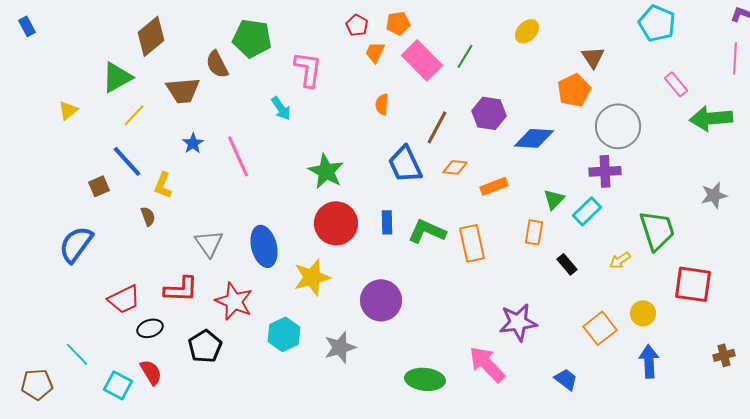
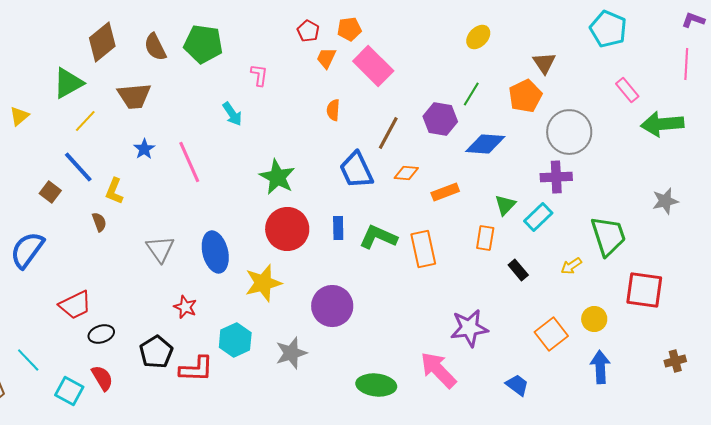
green line: (465, 56) -> (471, 94), moved
brown semicircle: (217, 64) -> (155, 47), moved
pink L-shape: (308, 69) -> (259, 75), size x0.6
brown square: (99, 186) -> (50, 192), turned -30
red L-shape: (181, 289) -> (196, 369), moved
red star: (234, 301) -> (185, 307), size x0.6

